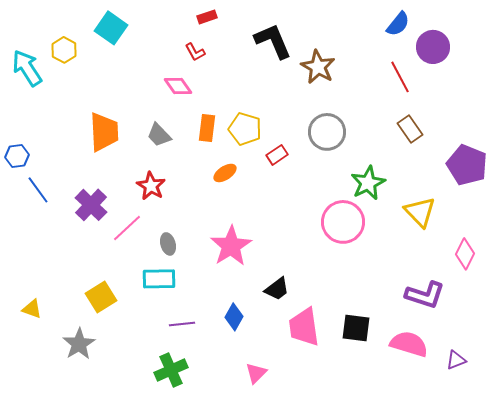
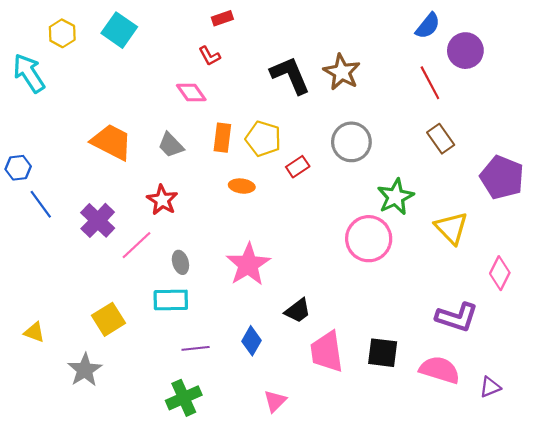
black L-shape: (273, 41) -> (290, 75), moved
yellow hexagon: (64, 50) -> (62, 33), moved
orange trapezoid: (104, 132) -> (112, 142), turned -60
orange ellipse: (225, 173) -> (242, 186), turned 40

